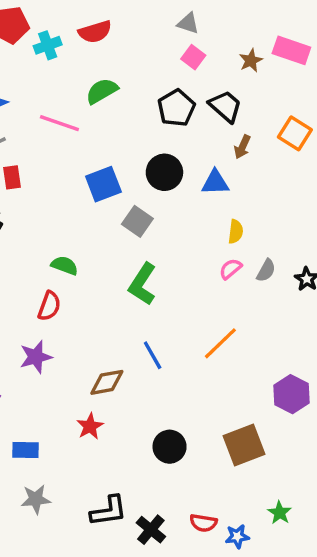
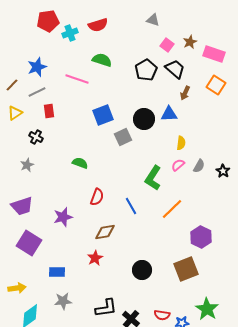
pink rectangle: (291, 50) -> (214, 54), moved
pink square: (193, 57) -> (167, 45), moved
green semicircle: (102, 91) -> (102, 60), turned 48
black circle: (164, 172) -> (144, 119), moved
gray square: (137, 221) -> (123, 137), turned 30
green L-shape: (142, 284) -> (153, 178), moved
red semicircle: (49, 306) -> (97, 197), moved
blue line: (153, 355) -> (131, 206), moved
purple hexagon: (291, 394) -> (201, 237), moved
green star: (280, 513) -> (207, 309), size x1.6

